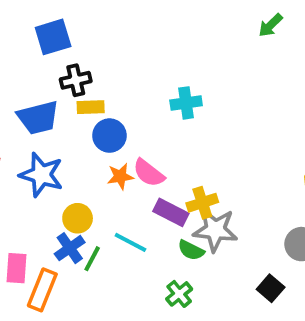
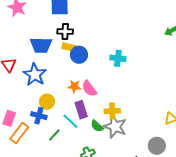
blue circle: (109, 136) -> (79, 55), moved
purple rectangle: (171, 212) -> (81, 110), moved, turned 30
blue cross: (70, 248) -> (39, 116), turned 35
green semicircle: (191, 250) -> (97, 126), moved
green line: (92, 259) -> (54, 135), moved

